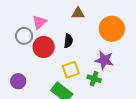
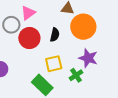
orange circle: (112, 29) -> (83, 27), moved
green cross: (94, 79) -> (76, 75), turned 32

